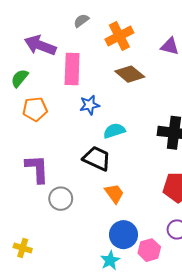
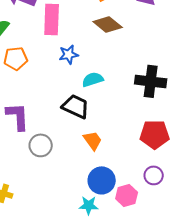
cyan star: (110, 260) -> (89, 205), turned 30

